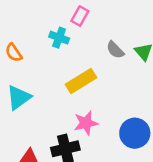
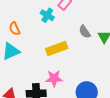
orange semicircle: (14, 53) -> (15, 29), moved

